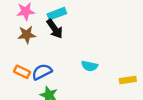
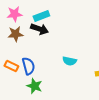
black arrow: (55, 29) -> (39, 29), turned -36
blue semicircle: (42, 72) -> (28, 66), turned 102

